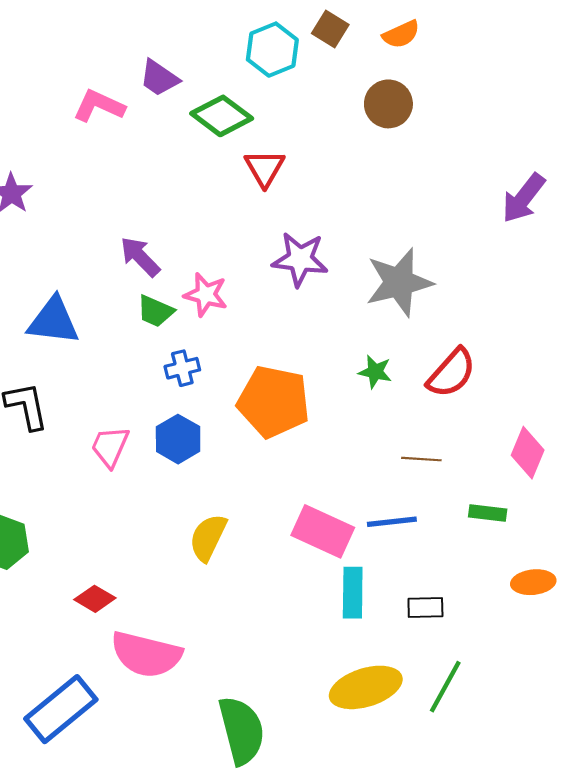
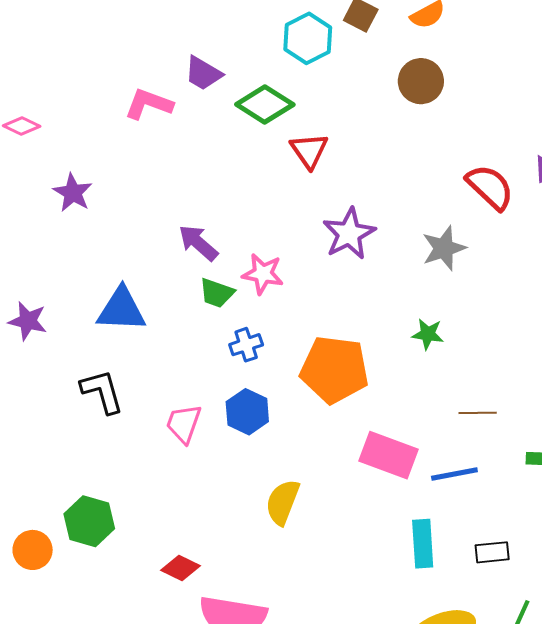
purple star: (300, 259) -> (349, 234), turned -30
gray star: (399, 282) -> (444, 248), size x0.7
red semicircle: (451, 373) -> (490, 187), moved, turned -84
pink rectangle: (323, 531) -> (388, 455), moved

